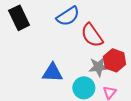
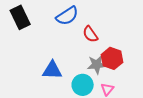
red semicircle: (92, 35) -> (90, 34), size x0.7

